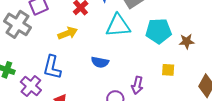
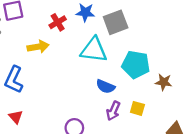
blue semicircle: (100, 62) -> (105, 86), moved
purple arrow: (137, 85) -> (113, 111), moved

